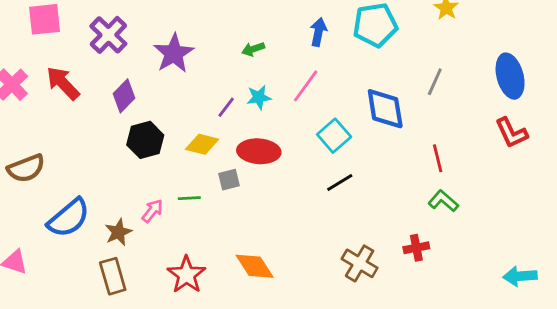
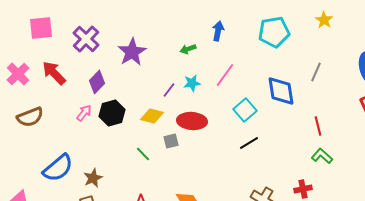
blue arrow: (318, 32) -> (218, 31), moved
brown semicircle: (26, 168) -> (30, 117), moved
green line: (189, 198) -> (143, 154), turned 49
pink arrow: (152, 211) -> (84, 113), moved

